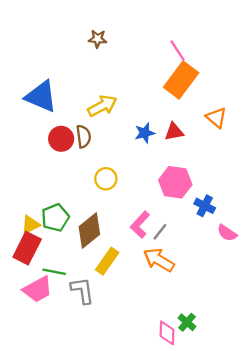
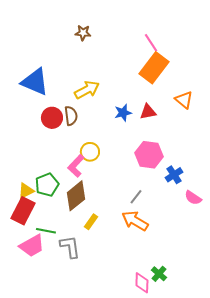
blue cross: (205, 206) -> (174, 175), turned 30
pink L-shape: (140, 225) -> (76, 166), moved
yellow rectangle: (107, 261) -> (91, 222), size x0.7

